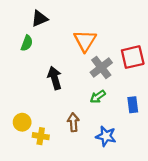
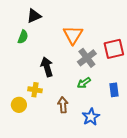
yellow cross: (41, 136) -> (35, 90), moved
blue star: (106, 136) -> (91, 117), turned 30

